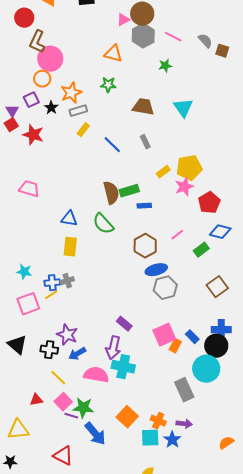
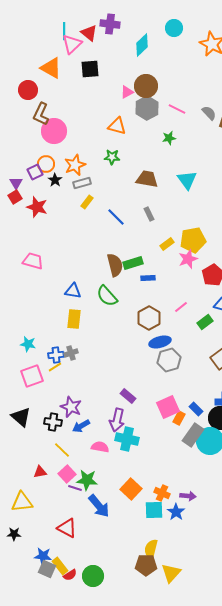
orange circle: (42, 79) -> (46, 164), moved
pink semicircle: (96, 375) -> (100, 447), size x0.7
gray rectangle: (184, 390) -> (193, 435), moved, turned 60

